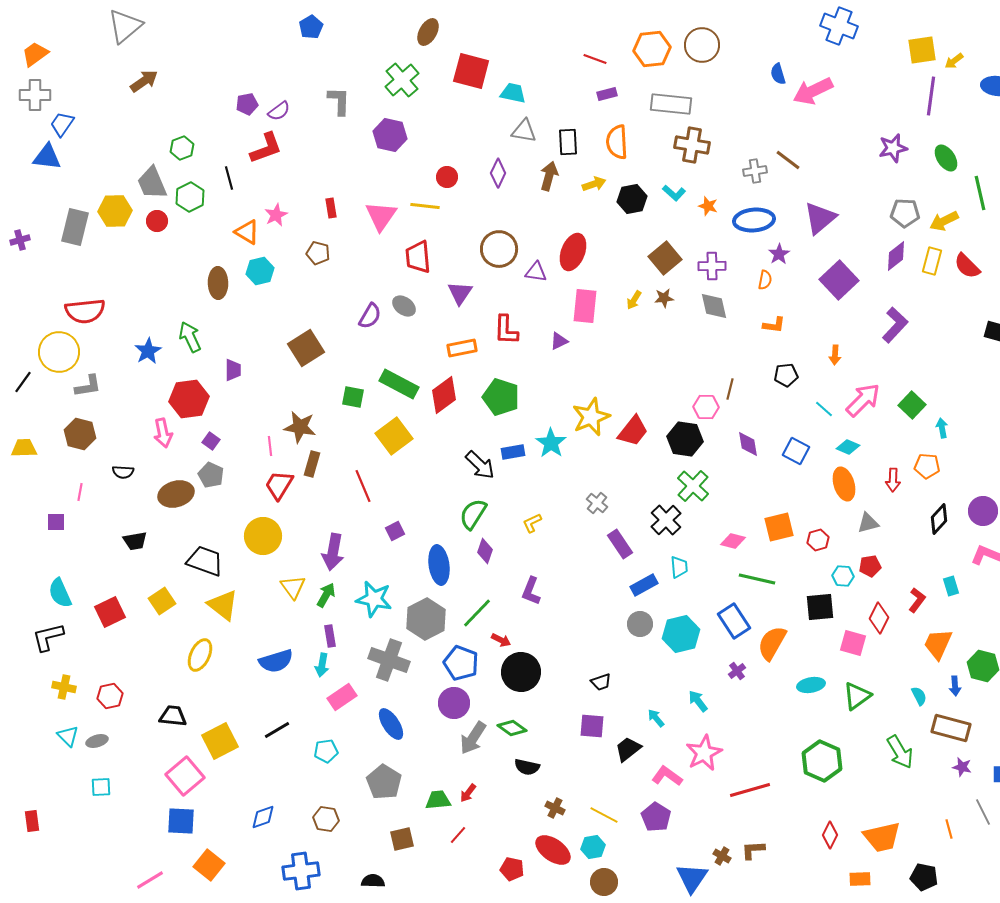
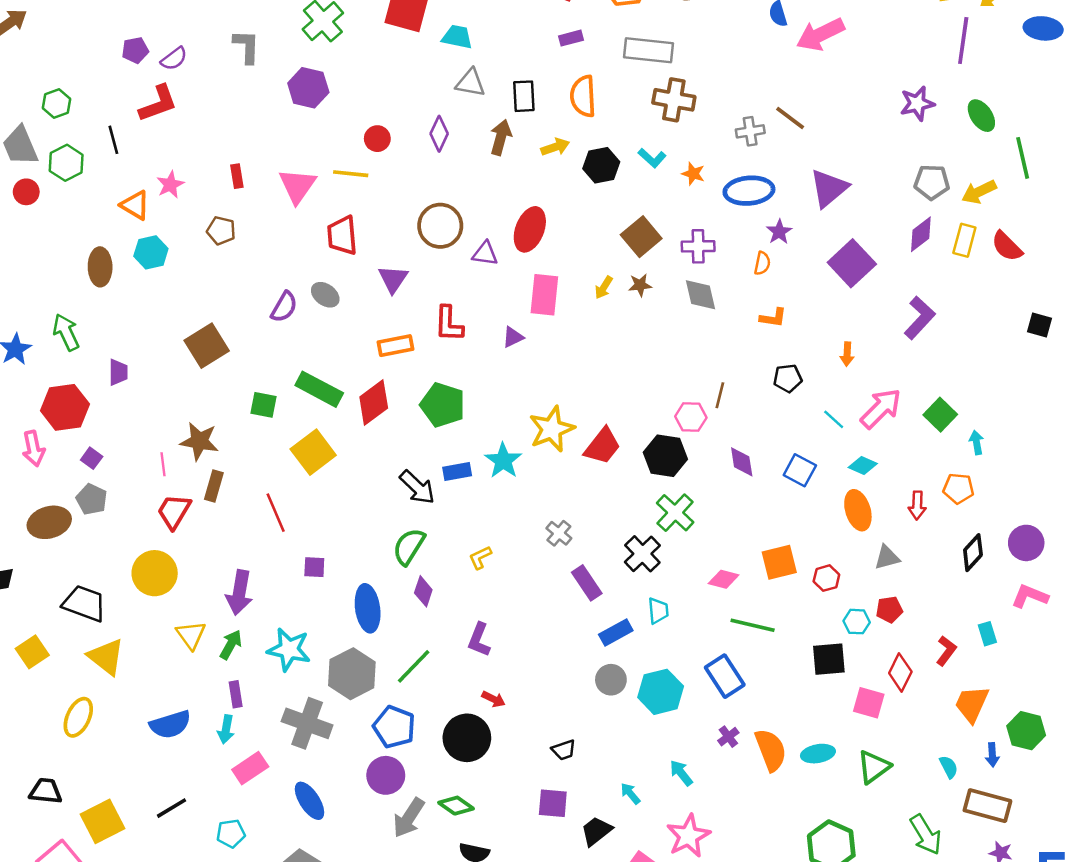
purple square: (395, 531) -> (314, 567), turned 30
red arrow: (501, 640) -> (494, 699), moved
orange semicircle: (772, 643) -> (771, 750), moved, turned 129

